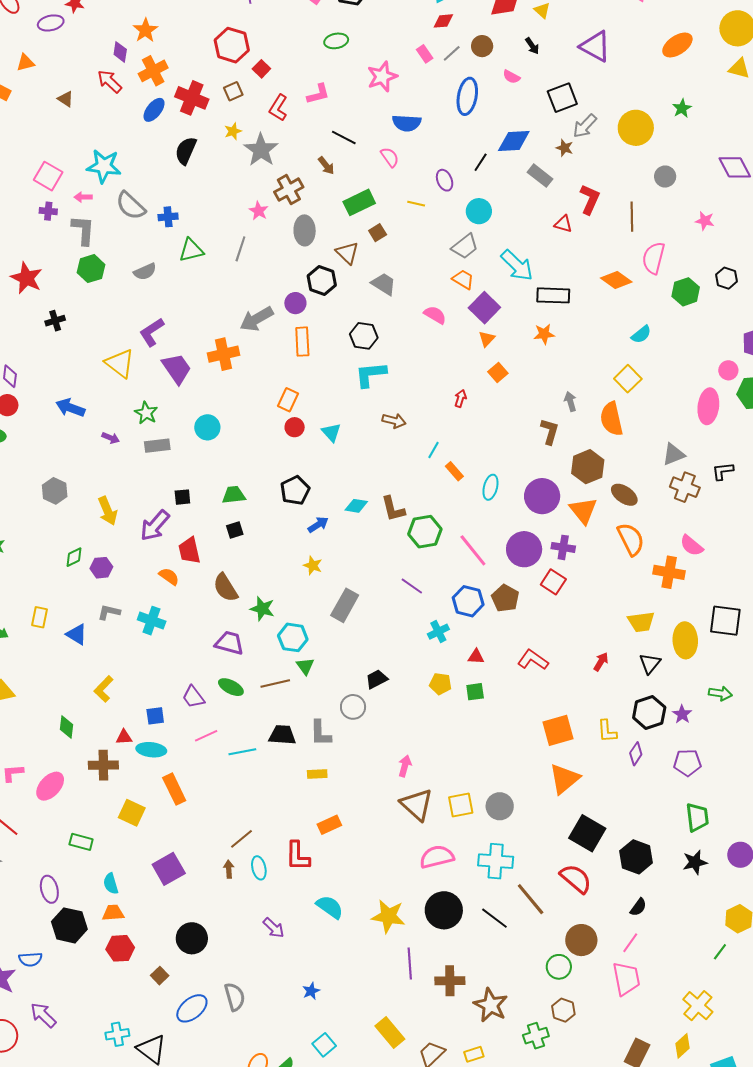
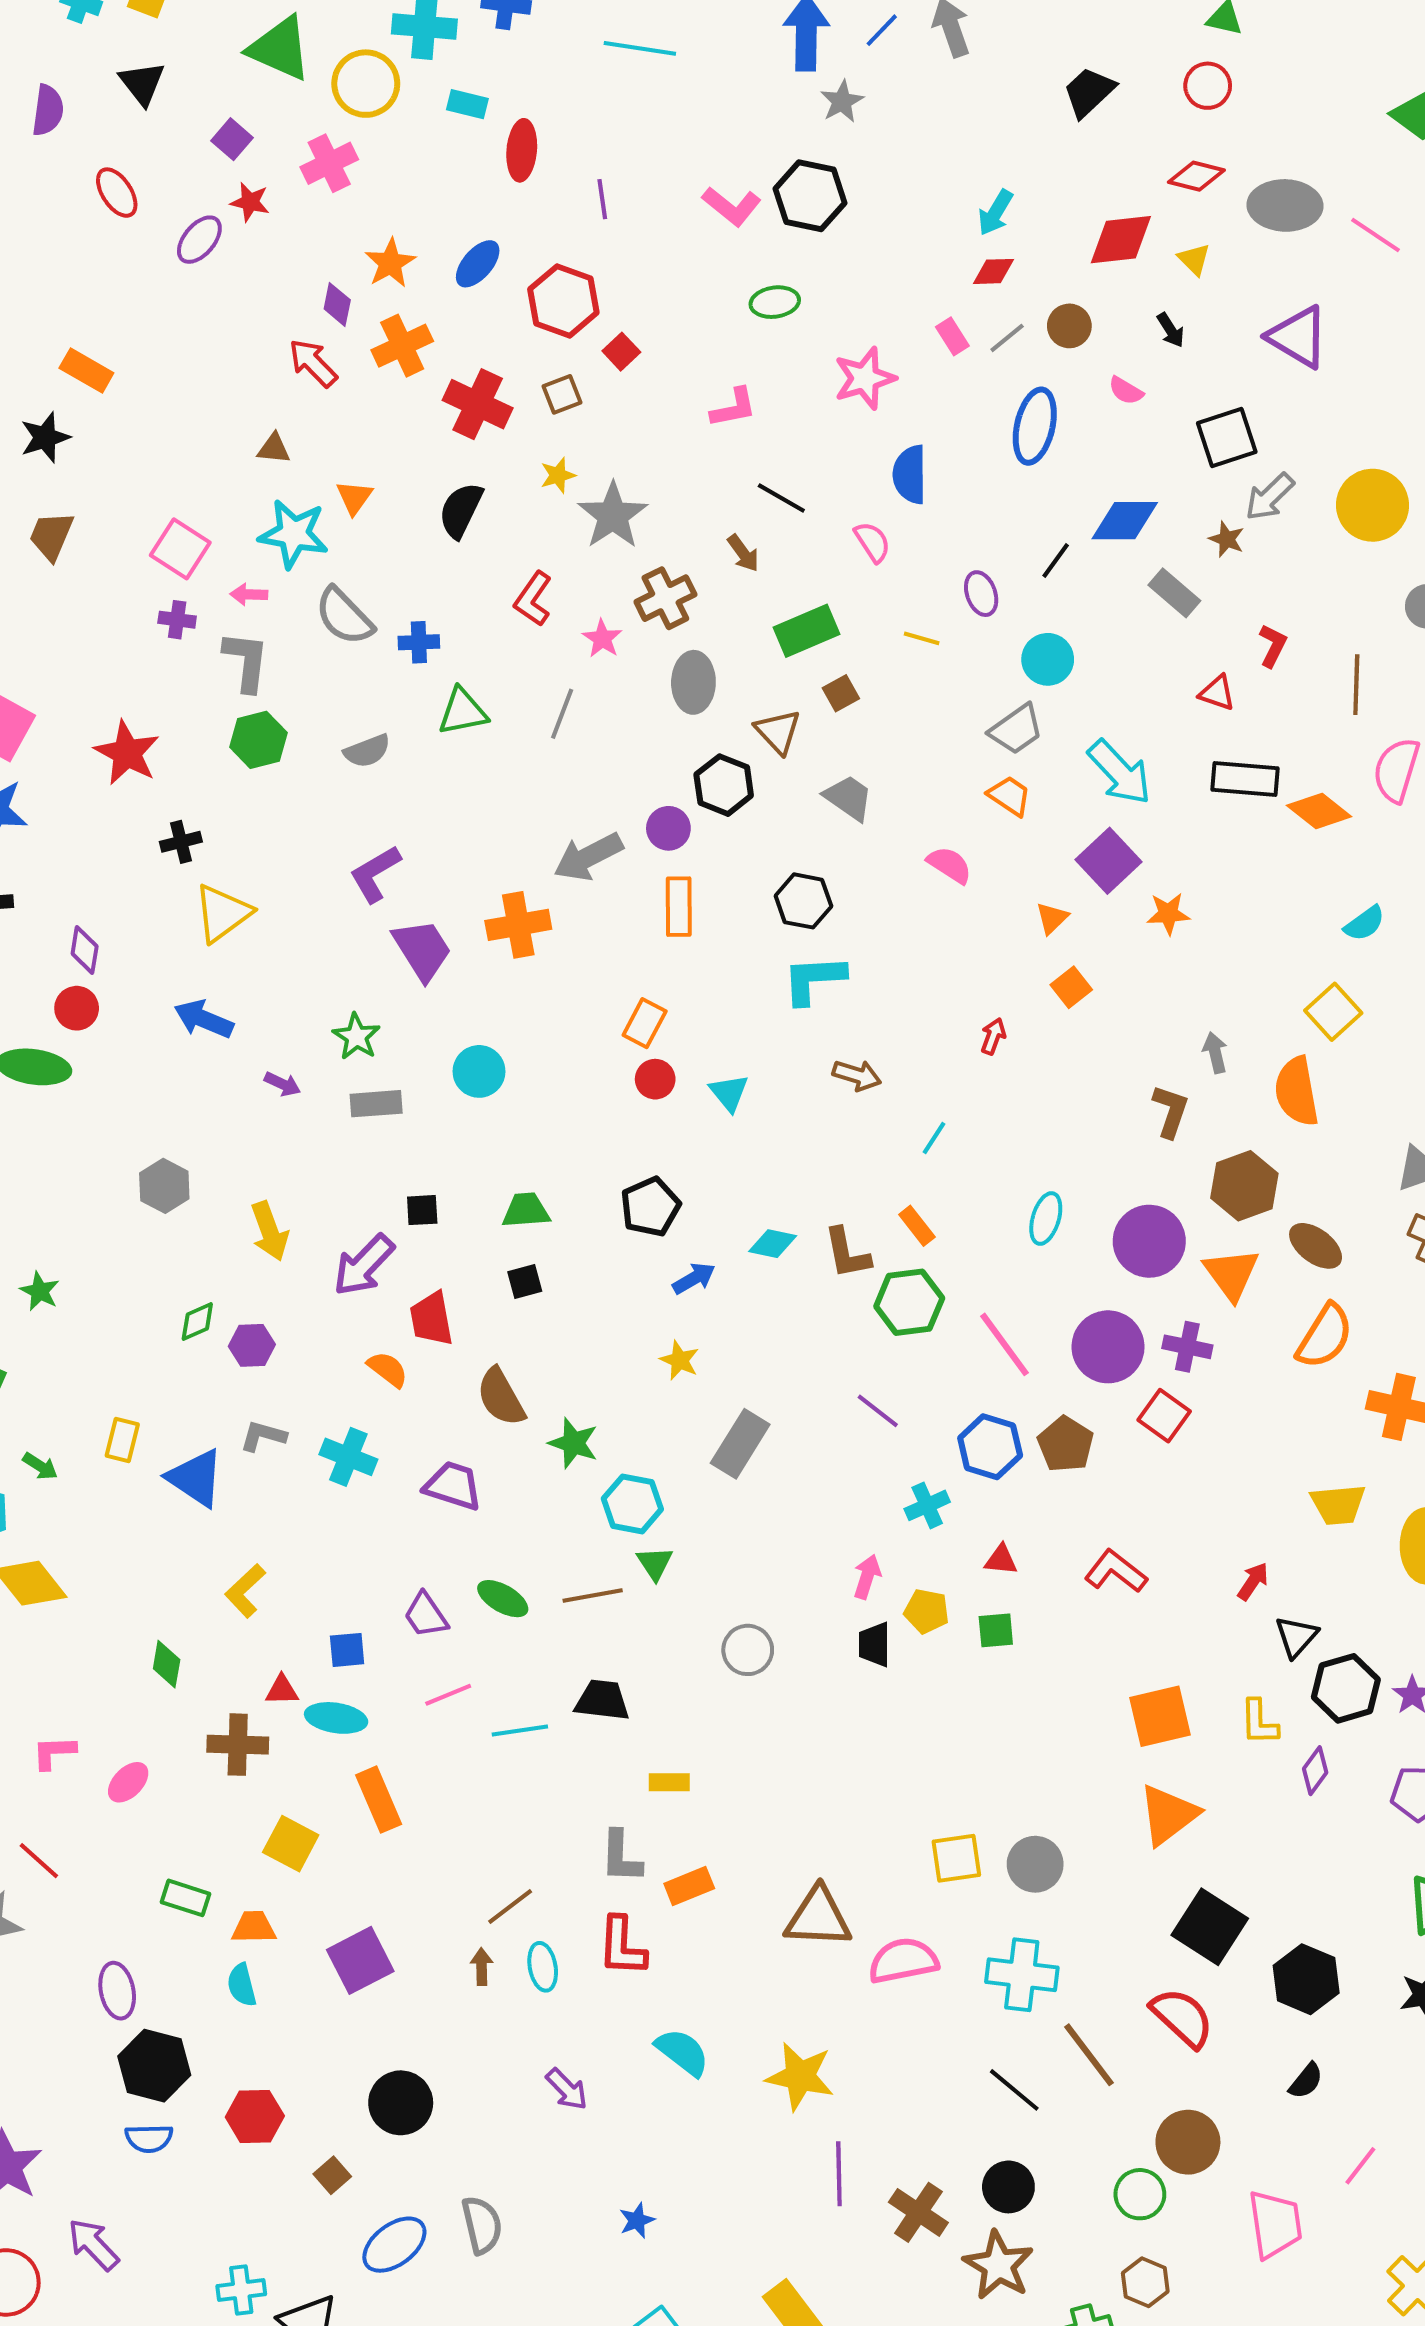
purple ellipse: (51, 23) -> (199, 240), turned -40
orange triangle: (25, 63) -> (354, 497), moved, turned -42
brown triangle: (65, 99) -> (274, 449), moved, turned -30
red L-shape: (278, 108) -> (533, 599), moved
blue ellipse: (154, 110) -> (478, 264), moved
blue semicircle: (407, 123) -> (910, 474), turned 84
red L-shape: (590, 199) -> (1273, 646), size x0.7
black rectangle: (553, 295) -> (1245, 779), moved
purple square: (484, 308) -> (1109, 861), moved
yellow triangle: (120, 363) -> (223, 913), moved, turned 44
orange rectangle: (454, 471) -> (917, 1226), moved
orange semicircle: (631, 539) -> (1325, 1336), turned 56
blue triangle: (77, 634) -> (196, 1478), size x1.4
purple trapezoid: (229, 643) -> (453, 1486), moved
black triangle: (650, 663) -> (1296, 1636), moved
black trapezoid: (377, 679) -> (874, 1644), moved, turned -65
gray L-shape: (320, 733) -> (621, 1857), moved
pink arrow: (405, 766) -> (867, 1577), moved
pink ellipse: (50, 786) -> (128, 1782), size x0.7
brown triangle: (417, 805) -> (818, 1917), moved, turned -42
black circle: (444, 910) -> (1008, 2187), moved, size x0.7
orange trapezoid: (113, 913) -> (254, 1927), moved
pink line: (630, 943) -> (1360, 2166), moved
blue semicircle: (30, 959) -> (149, 2138), moved
brown cross: (450, 981) -> (918, 2212), turned 32

